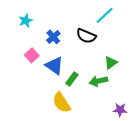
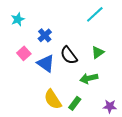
black semicircle: (86, 36) -> (69, 55), moved, turned 30
green triangle: (111, 63) -> (98, 52), moved
green rectangle: (72, 79) -> (75, 103), moved

